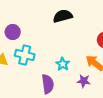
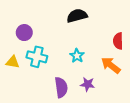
cyan star: (63, 64) -> (77, 56), moved
purple star: (84, 81) -> (88, 84), moved

